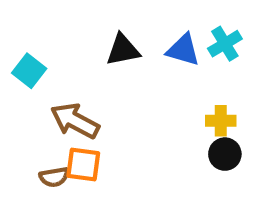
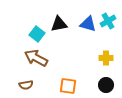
cyan square: (29, 71) -> (37, 34), moved
black circle: (225, 154) -> (106, 85), moved
orange square: (83, 164) -> (68, 86), moved

